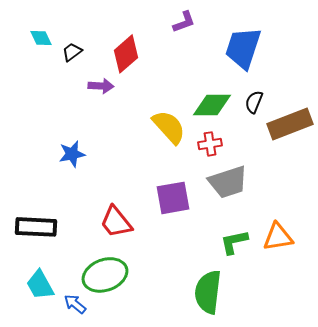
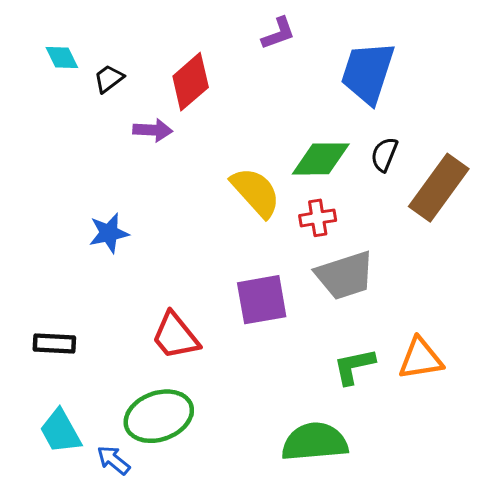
brown rectangle: (290, 124) -> (439, 188), turned -33
black rectangle: (36, 227) -> (54, 344), size x0.7
green semicircle: (208, 292) -> (315, 442), turned 78

